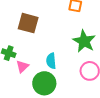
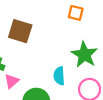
cyan semicircle: (51, 61) -> (59, 76), moved

